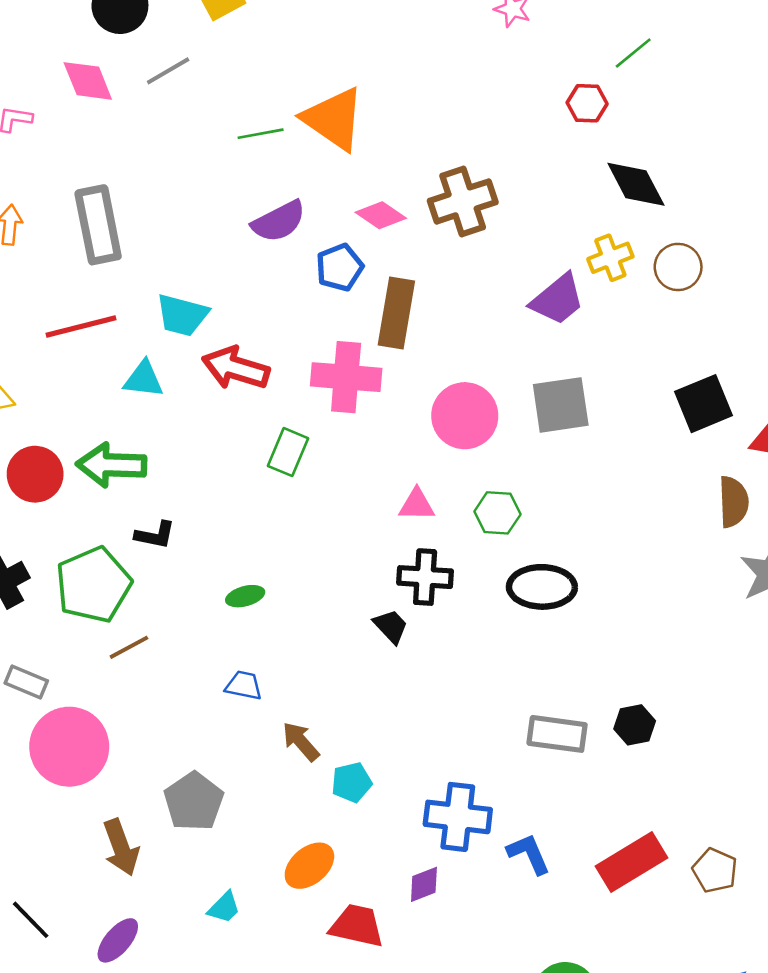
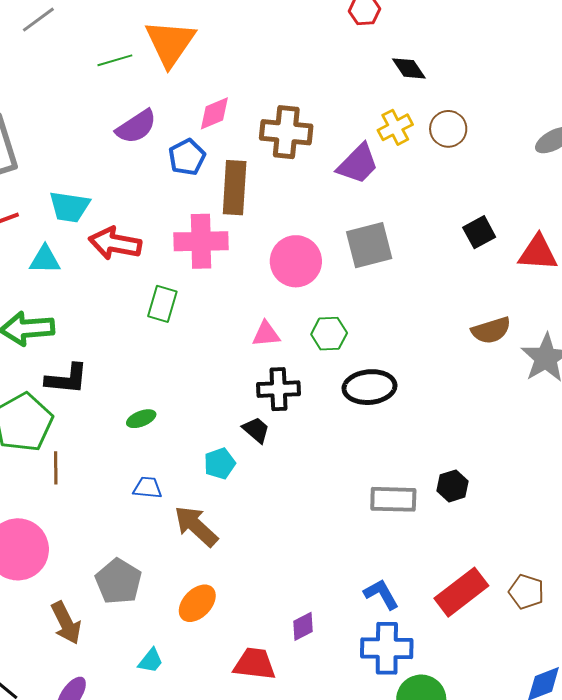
orange triangle: (334, 119) -> (170, 43), turned 36
black diamond: (636, 184) -> (409, 68), size x0.7
brown cross: (463, 201) -> (286, 132), moved, turned 30
pink diamond: (381, 215) -> (214, 113), turned -51
black square: (704, 404) -> (479, 232), size x0.7
brown semicircle: (734, 502) -> (491, 330), moved, turned 81
black L-shape: (155, 535) -> (67, 379), size x1.4
brown line: (129, 647) -> (56, 468), turned -56
brown arrow: (301, 741) -> (196, 526), size x1.4
cyan pentagon: (352, 782) -> (220, 463), moved
blue cross: (458, 817) -> (387, 648), moved
orange ellipse: (309, 866) -> (197, 603), moved

